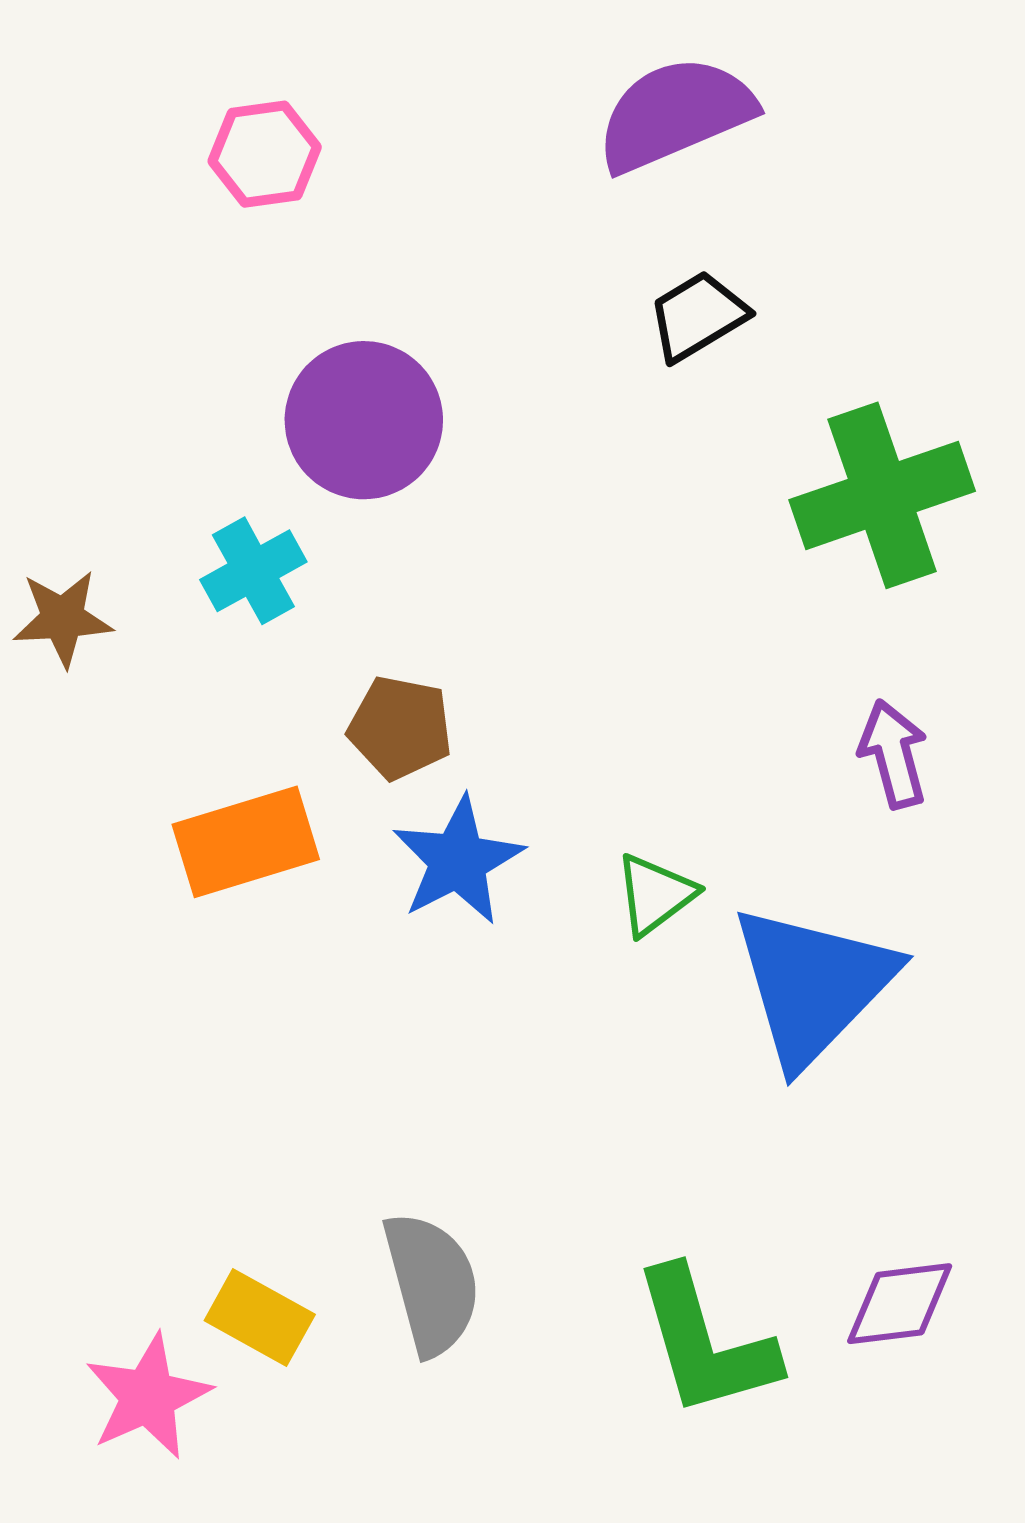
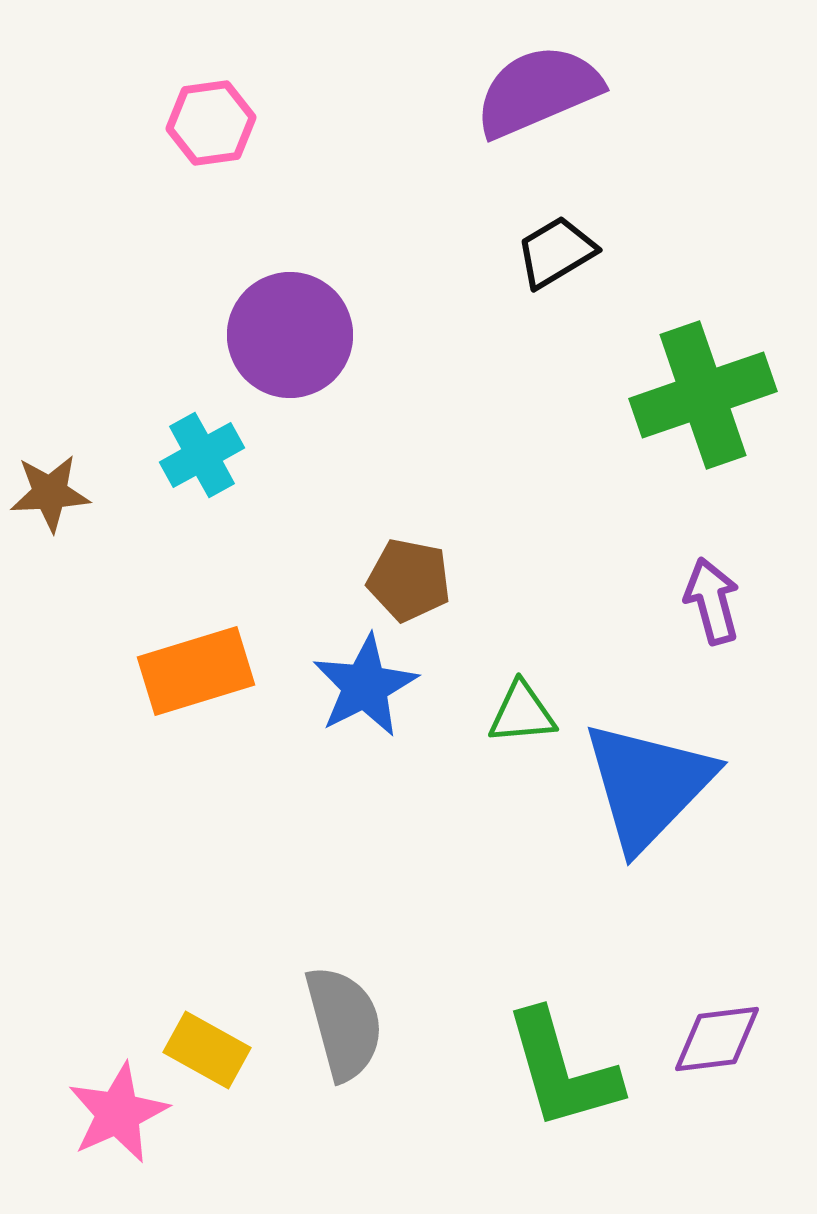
brown pentagon: (400, 728) -> (409, 580), moved
green triangle: (655, 895) -> (522, 713), turned 32

